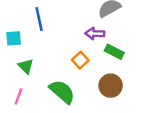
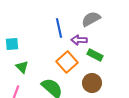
blue line: (39, 19) -> (59, 28), moved
orange square: (80, 60) -> (67, 62), size x1.5

